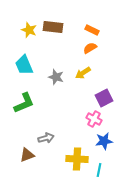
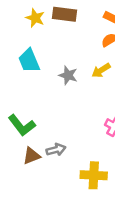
green L-shape: (24, 103) -> (22, 125), moved, turned 75
brown triangle: (27, 155) -> (32, 156), moved

